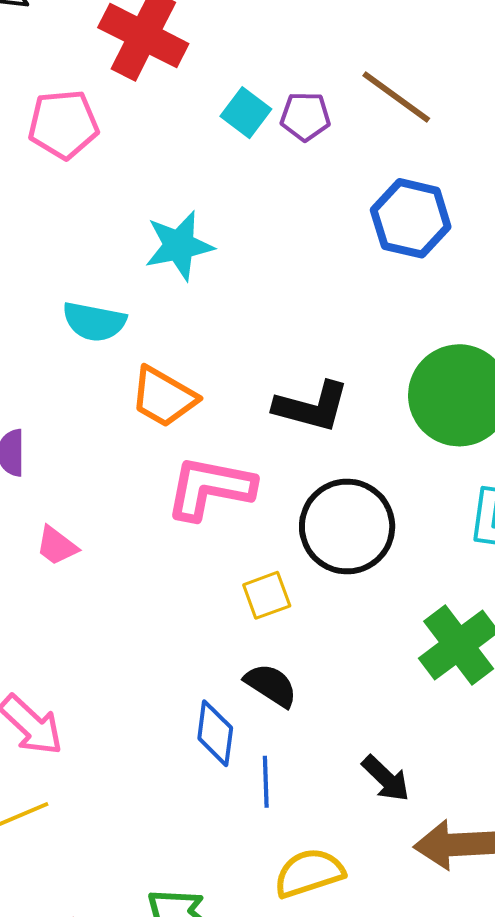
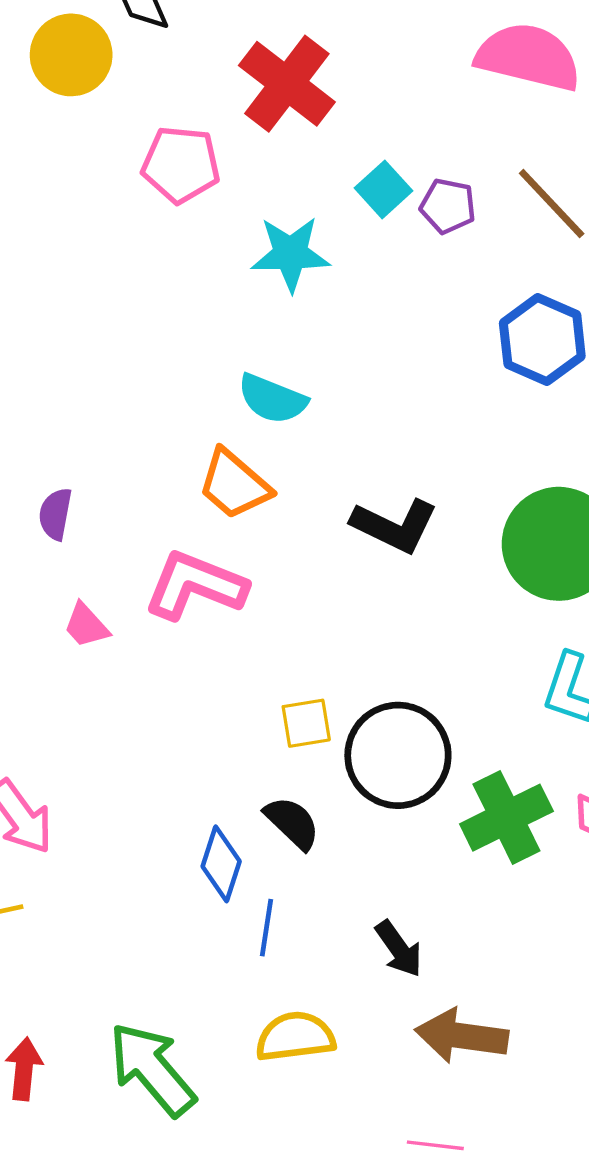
cyan star: (179, 246) -> (291, 254), moved
cyan semicircle: (94, 322) -> (272, 399), moved
pink L-shape: (210, 488) -> (195, 585), moved
black circle: (347, 527) -> (398, 755), moved

